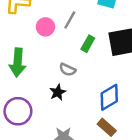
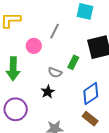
pink circle: (45, 27) -> (34, 46), moved
green rectangle: (88, 44) -> (73, 62), moved

